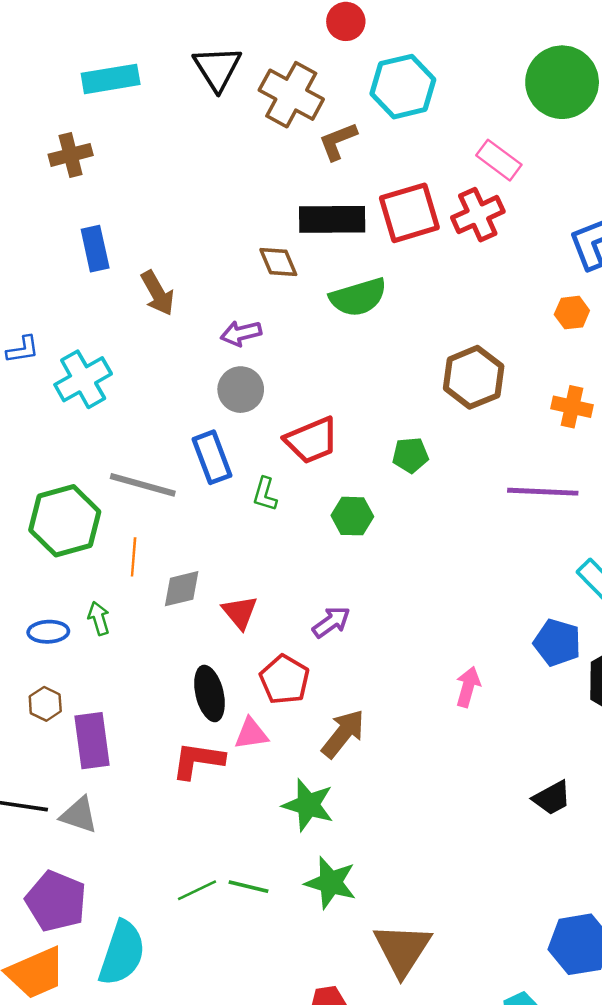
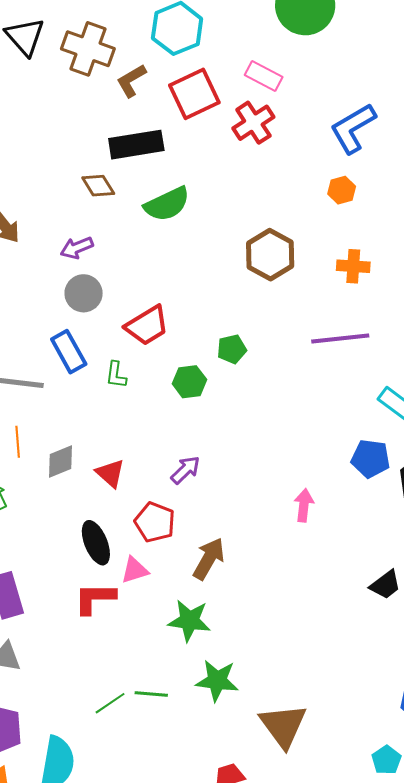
red square: (409, 213) -> (194, 94), moved
green pentagon: (410, 455) -> (232, 349), moved

